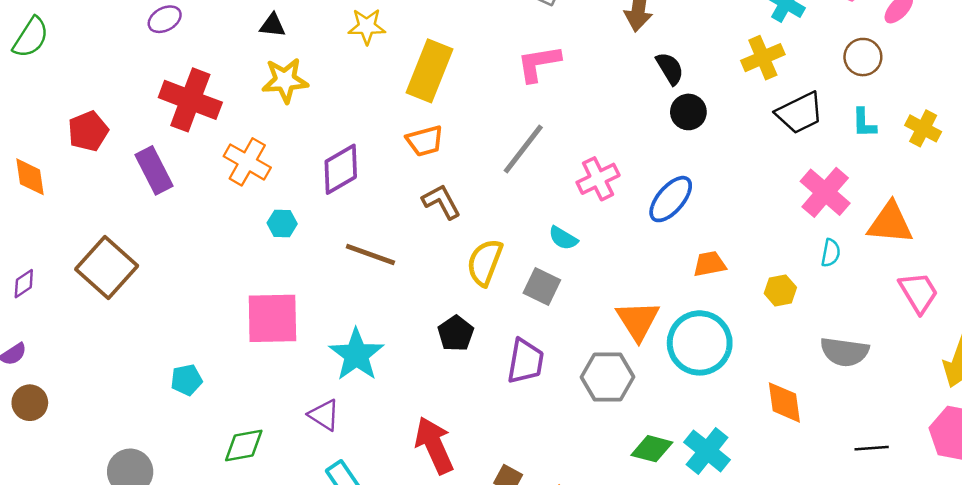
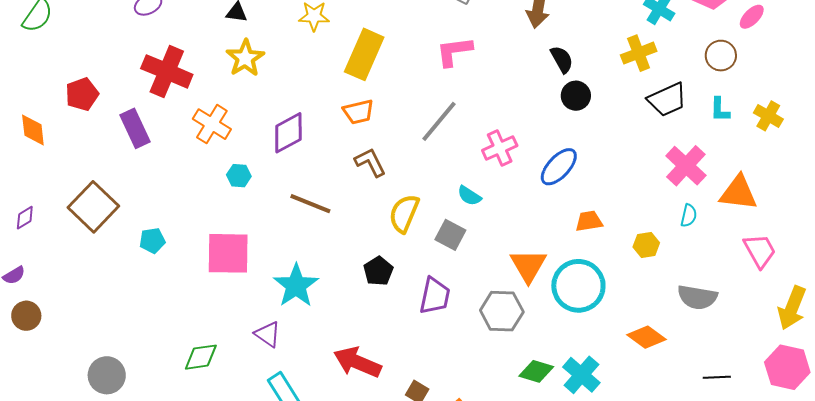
yellow star: (285, 80) -> (245, 58), turned -30
cyan pentagon: (186, 380) -> (152, 241), moved
orange diamond: (784, 402) -> (646, 337), turned -48
red arrow: (434, 445) -> (357, 362), turned -45

